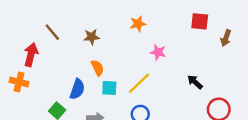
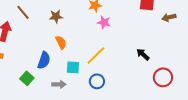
brown arrow: (226, 38) -> (169, 17), turned 56
pink star: (158, 52) -> (104, 22), moved
cyan square: (109, 88) -> (73, 67), moved

